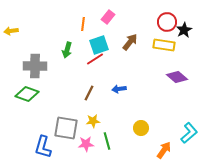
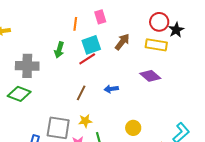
pink rectangle: (108, 17) -> (100, 17), turned -56
purple diamond: (177, 77) -> (150, 76), moved

